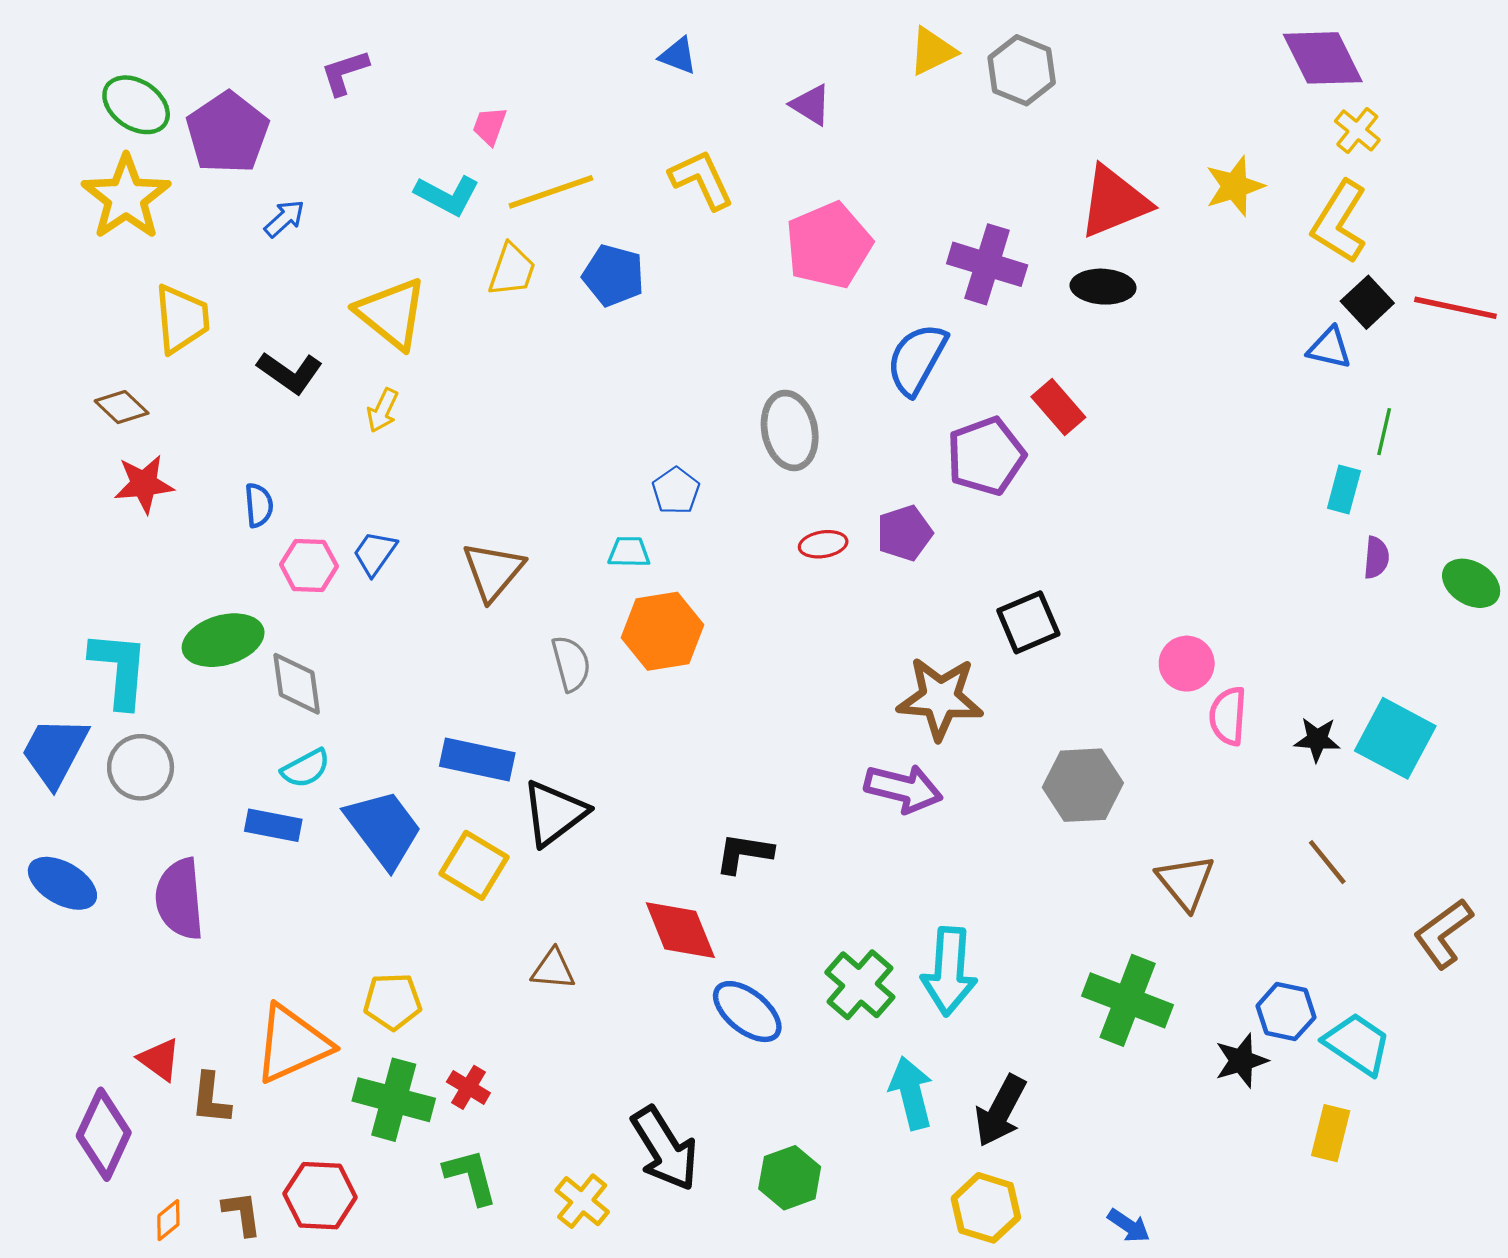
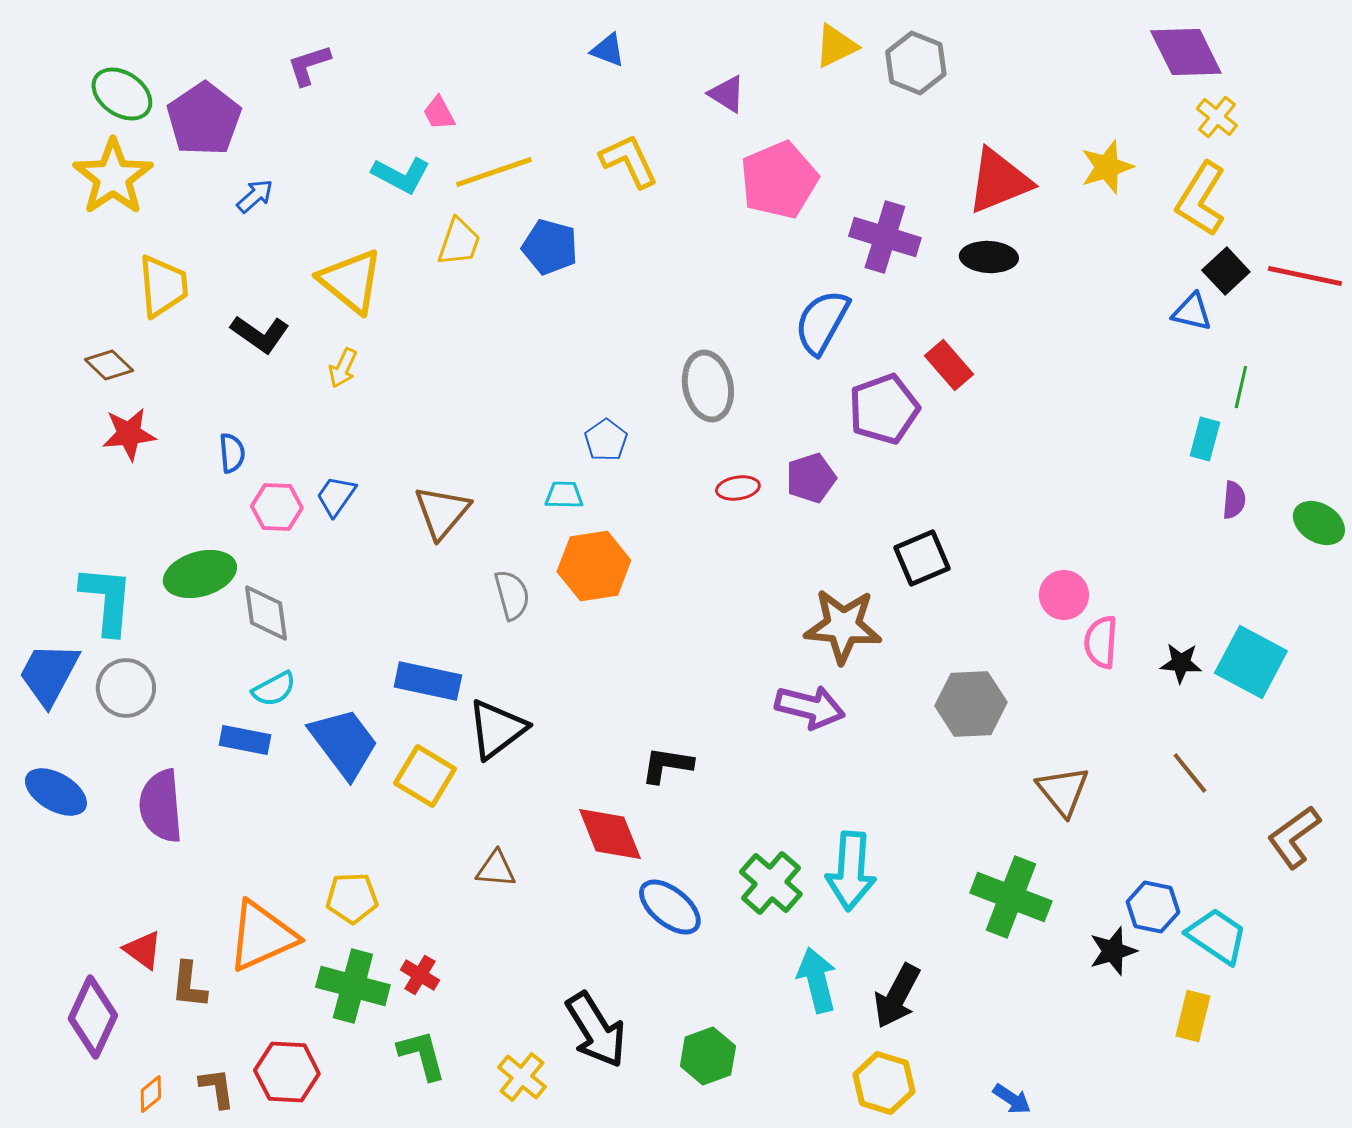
pink trapezoid: (490, 126) -> (439, 113), turned -48
pink pentagon: (829, 245) -> (779, 180), moved

